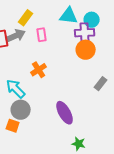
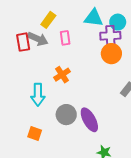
gray arrow: (16, 36) -> (38, 39), turned 48
cyan arrow: (16, 89) -> (38, 95), turned -135
gray circle: (21, 110) -> (66, 115), moved

